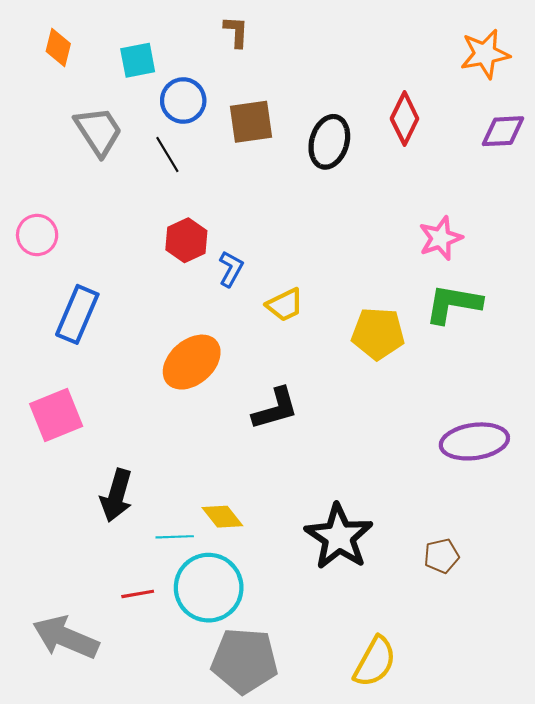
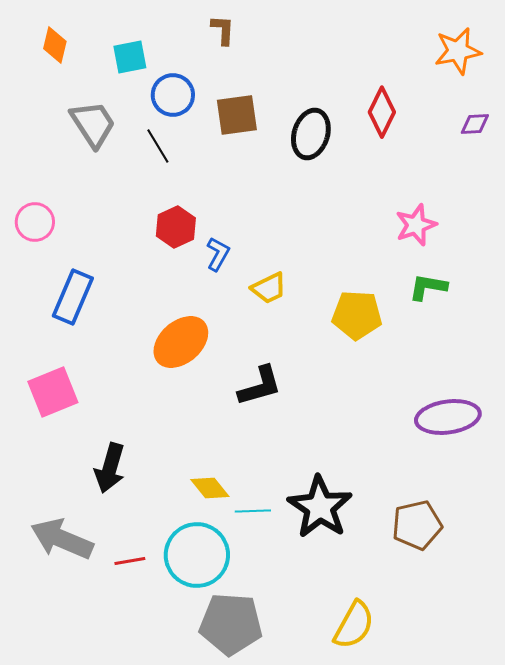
purple diamond: (503, 131) -> (475, 124), size x0.7
green L-shape: (453, 304) -> (428, 287), size x0.7
cyan line: (175, 537) -> (253, 511), moved
brown pentagon: (442, 556) -> (417, 525), size x1.5
gray arrow: (66, 637) -> (62, 539), moved

